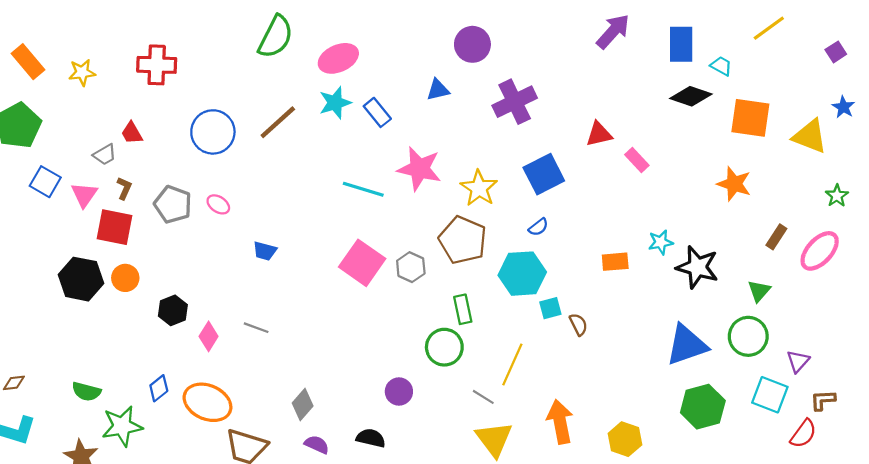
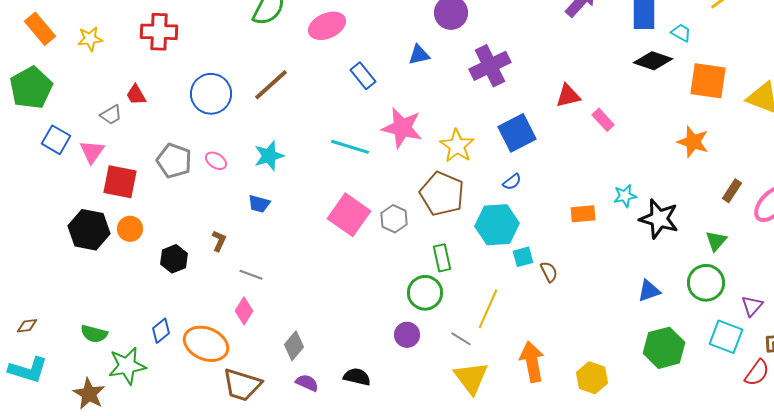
cyan star: (335, 103) -> (269, 156), moved
brown L-shape: (124, 188) -> (219, 241), moved
pink diamond: (209, 336) -> (244, 311), moved
blue triangle: (687, 345) -> (649, 291), size x0.6
purple circle: (399, 391) -> (407, 335), moved

